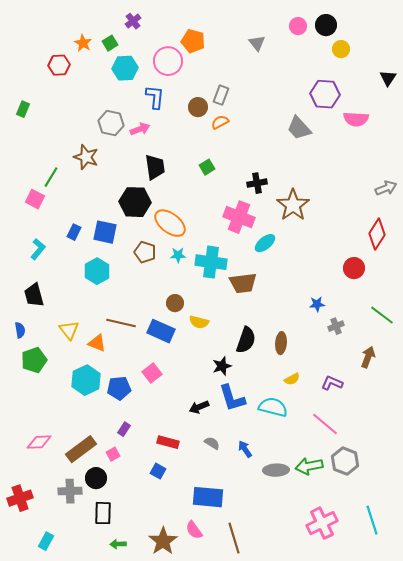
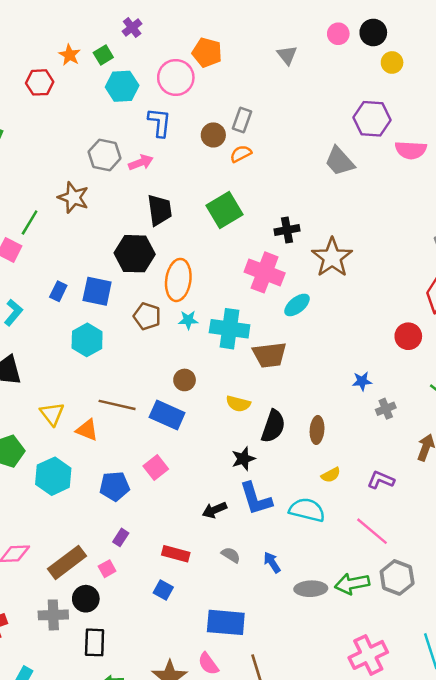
green square: (207, 167) -> (225, 210), size x1.8
orange ellipse: (170, 223) -> (178, 280), turned 60
yellow semicircle: (199, 322) -> (238, 404), moved
cyan hexagon: (86, 380) -> (53, 476), moved

